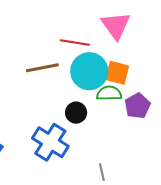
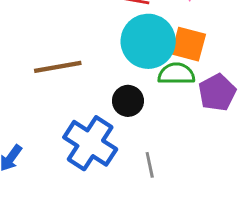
brown line: (42, 68) -> (58, 67), moved
gray line: (102, 172) -> (150, 165), moved

